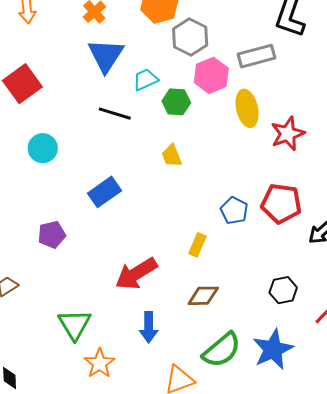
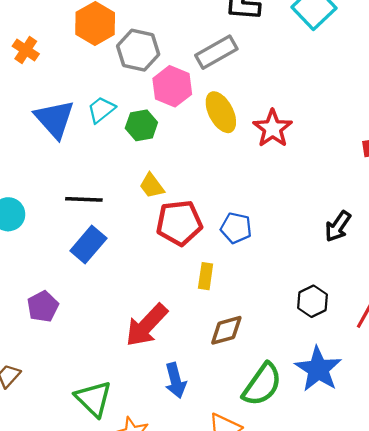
blue triangle: (106, 55) -> (55, 119), moved
black line: (115, 114) -> (84, 199), moved
red pentagon: (281, 203) -> (179, 223), moved

